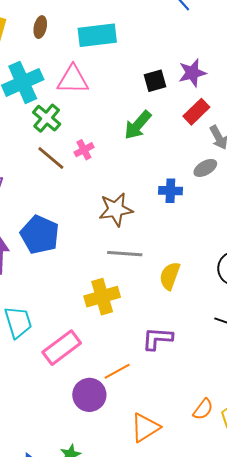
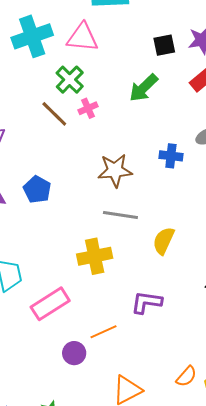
green cross: (47, 118) -> (70, 80), moved
blue pentagon: (40, 235) -> (37, 190), size x0.7
purple circle: (89, 395) -> (74, 353), size x0.7

